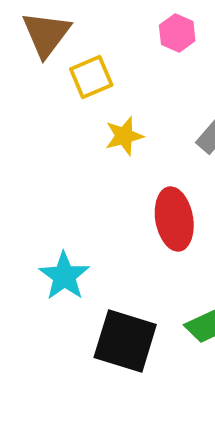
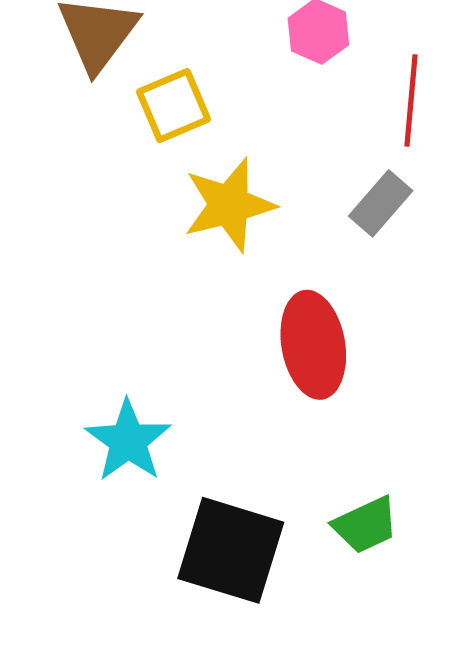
yellow star: (124, 136) -> (229, 205), size x1.4

